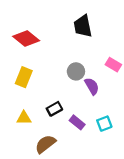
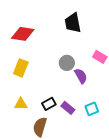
red diamond: (26, 39) -> (23, 34), turned -30
black rectangle: (54, 109) -> (49, 104), moved
brown semicircle: (45, 144) -> (40, 127), turned -36

